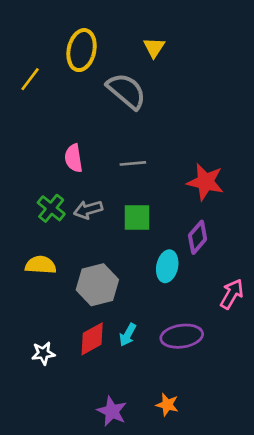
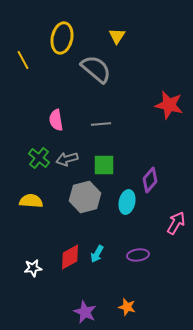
yellow line: (30, 79) -> (23, 60), turned -66
red star: (205, 182) -> (169, 105), moved
gray hexagon: (97, 285) -> (85, 197), moved
purple ellipse: (182, 336) -> (138, 255), size x0.7

